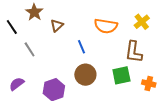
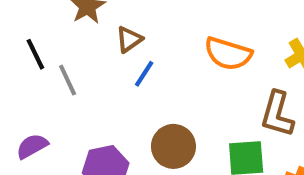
black line: (12, 27) -> (35, 54), moved
blue line: (81, 47) -> (144, 74), moved, turned 48

